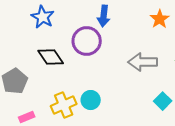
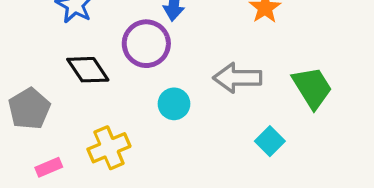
cyan circle: (91, 100) -> (174, 104), moved

